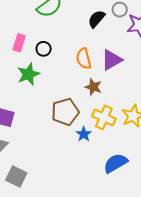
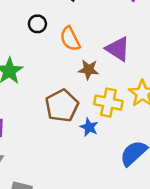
black circle: (44, 49) -> (37, 24), moved
purple triangle: (112, 60) -> (118, 49), moved, turned -45

